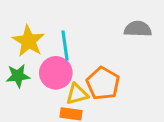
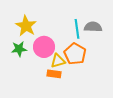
gray semicircle: (138, 29) -> (93, 27), moved
cyan line: (65, 46) -> (77, 29), moved

